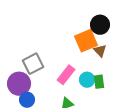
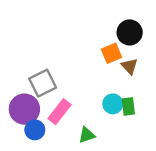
orange square: (86, 41) -> (111, 53), size x0.7
pink rectangle: (66, 75) -> (59, 112), moved

